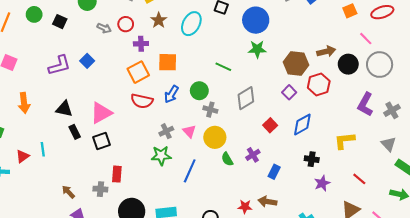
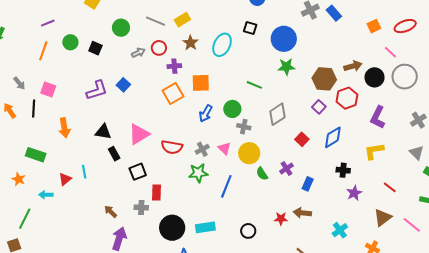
gray arrow: (104, 28) -> (138, 53), turned -48
red semicircle: (142, 101) -> (172, 147), moved
purple L-shape: (365, 104) -> (378, 117), moved
black square: (101, 141) -> (138, 172), moved

